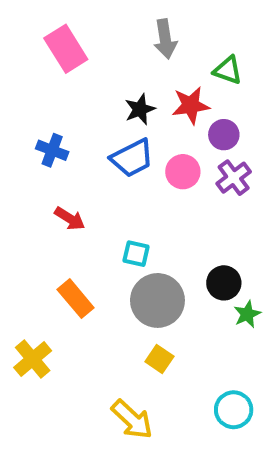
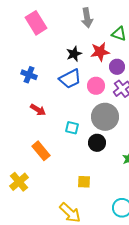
black circle: (224, 283) -> (97, 143), moved
gray circle: (157, 300) -> (105, 117), moved
yellow square: (159, 359) -> (84, 182), turned -32

